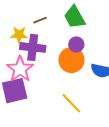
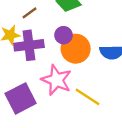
purple circle: (76, 44) -> (63, 35), moved
pink star: (20, 69) -> (56, 80), moved

